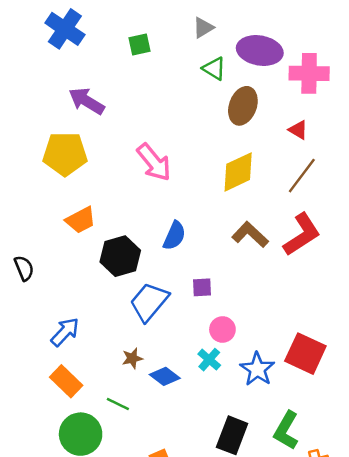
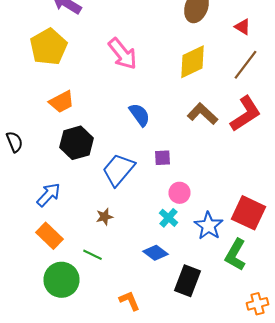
yellow pentagon: (65, 154) -> (48, 47), turned -30
blue semicircle: (174, 236) -> (140, 115), turned -60
black hexagon: (120, 256) -> (76, 143), moved
blue diamond: (165, 376) -> (156, 253), moved
green L-shape: (286, 430) -> (236, 255), moved

